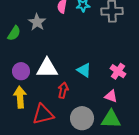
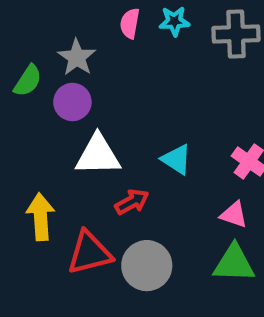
purple circle: (21, 71) -> (72, 102), moved
red arrow: (63, 90) -> (132, 202), turned 49
gray circle: (82, 118) -> (147, 266), moved

